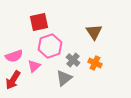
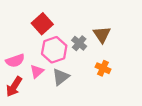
red square: (39, 22) -> (42, 24), turned -30
gray cross: (73, 60) -> (79, 43), moved
gray triangle: (64, 78) -> (61, 77), moved

